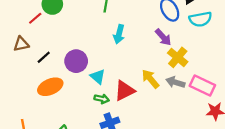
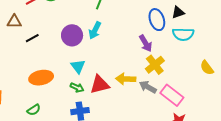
cyan arrow: (119, 34) -> (95, 30), moved
purple circle: (76, 61) -> (72, 35), moved
yellow arrow: (150, 79) -> (126, 79), turned -60
orange ellipse: (50, 87) -> (41, 78), moved

